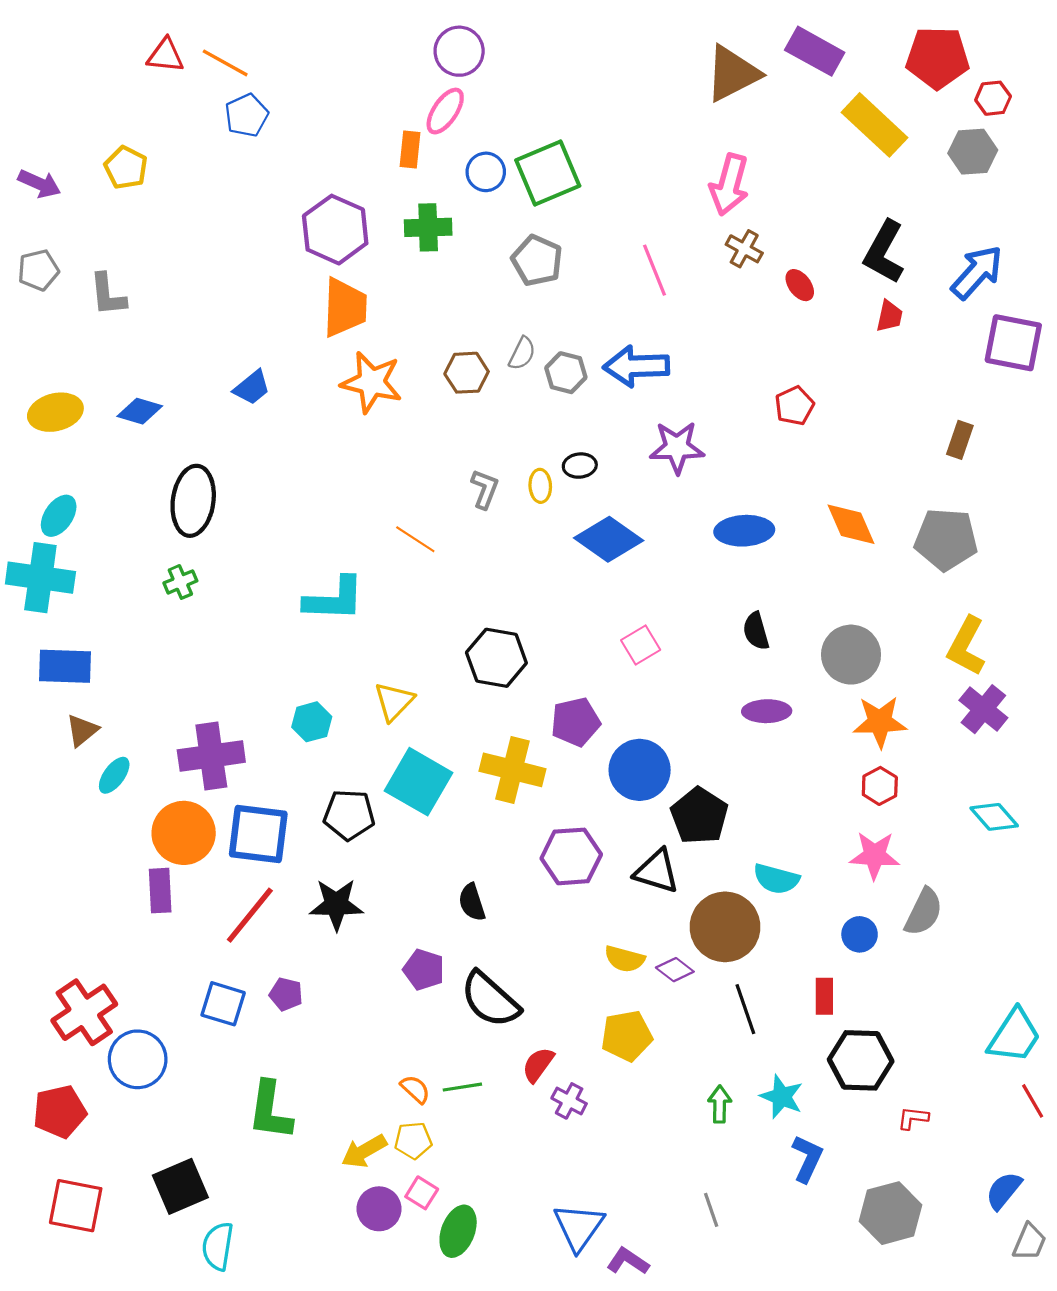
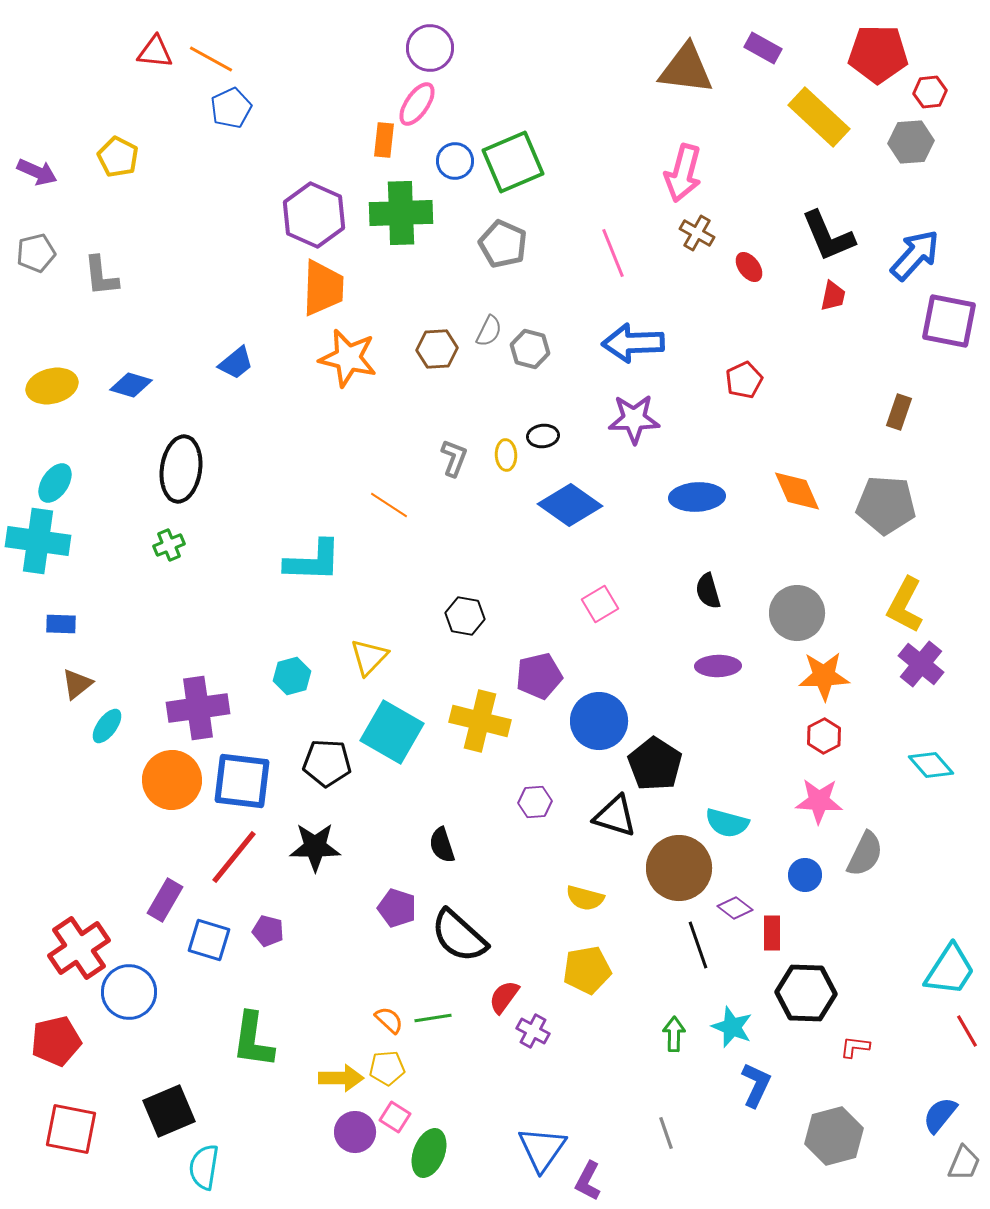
purple rectangle: (815, 51) -> (763, 48), size x0.7
brown triangle: (732, 74) -> (686, 69), turned 34
green cross: (428, 227) -> (401, 213), size x1.4
black L-shape: (884, 252) -> (828, 236), turned -52
blue arrow: (636, 366) -> (633, 343), moved
black hexagon: (496, 658) -> (465, 616), size x0.7
blue rectangle: (65, 666) -> (61, 624), size x0.6
purple hexagon: (571, 856) -> (535, 802), size x0.6
purple rectangle: (160, 891) -> (165, 900), moved, turned 33
purple diamond: (675, 970) -> (735, 908), moved
yellow arrow: (364, 1151) -> (341, 1078), turned -150
purple L-shape: (628, 1261) -> (588, 1181), turned -96

